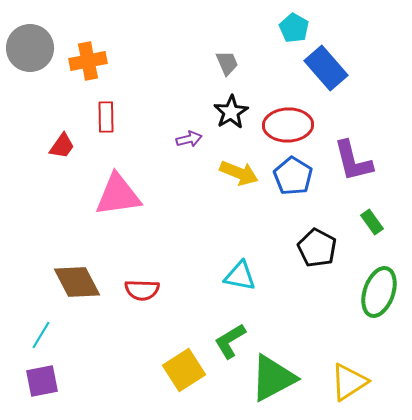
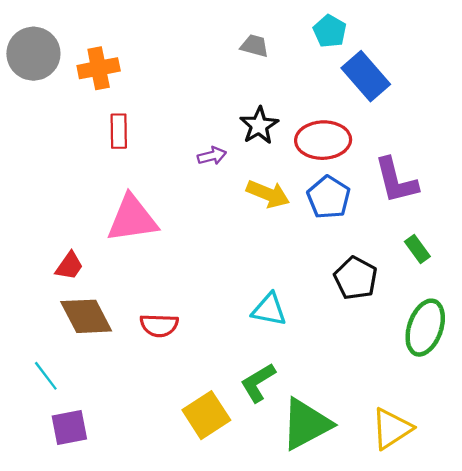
gray trapezoid: (227, 63) -> (255, 46), moved, turned -52
red trapezoid: (62, 146) -> (69, 266), moved
cyan line: (41, 335) -> (46, 376), turned -68
purple square: (42, 381) -> (69, 427), moved

